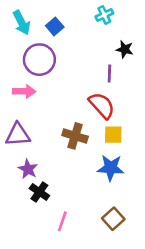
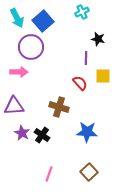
blue square: (55, 26) -> (43, 21), size x1.5
red semicircle: (102, 105) -> (80, 83), size x0.7
yellow square: (113, 135) -> (103, 76), moved
black cross: (39, 192) -> (42, 135), moved

